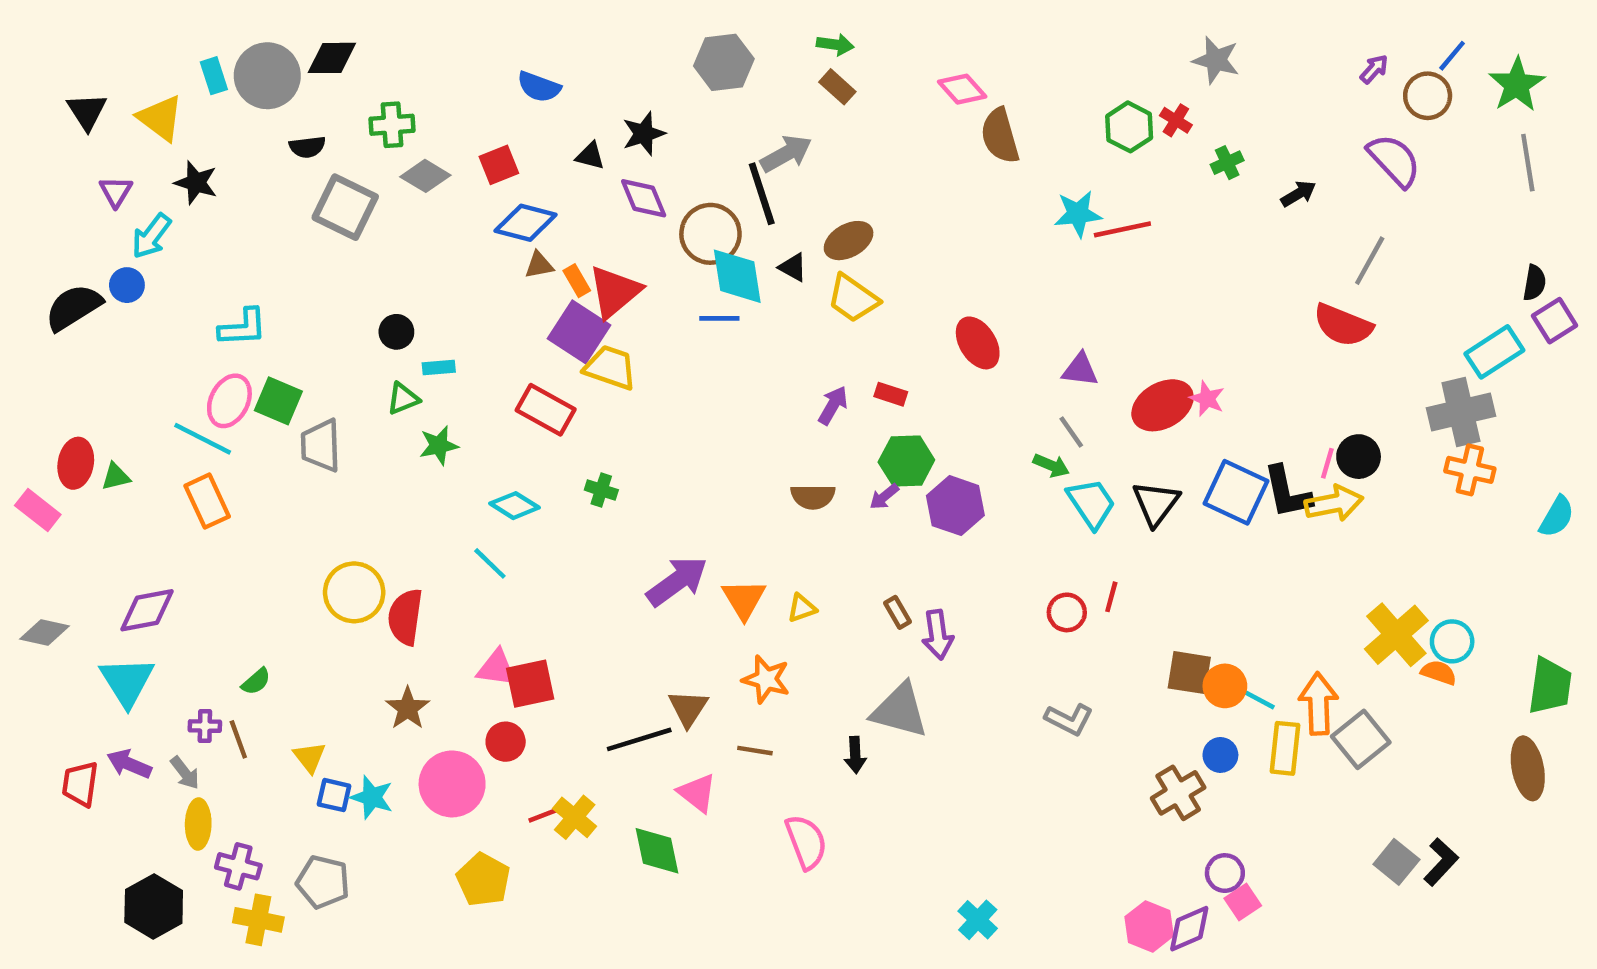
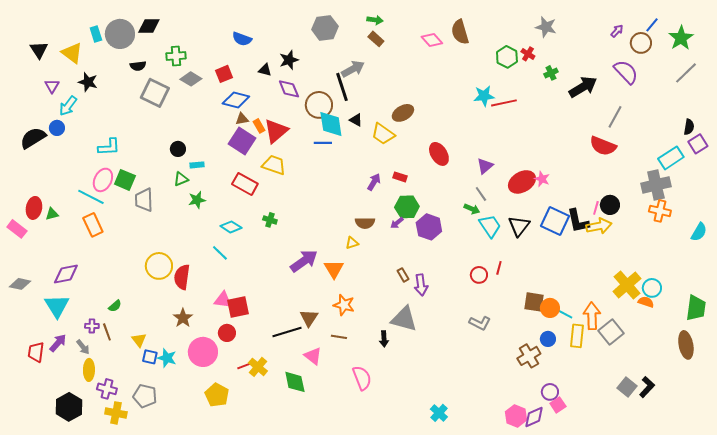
brown semicircle: (1000, 136) -> (460, 32), moved
gray line: (1528, 163) -> (686, 73), turned 55
black arrow: (1298, 194) -> (583, 87), size x1.8
brown ellipse: (849, 241) -> (403, 113), moved
purple square: (579, 332) -> (242, 141), moved
purple triangle: (1080, 370) -> (485, 166), turned -48
yellow triangle: (802, 608) -> (352, 243), moved
purple arrow: (129, 764) -> (58, 343), turned 108

